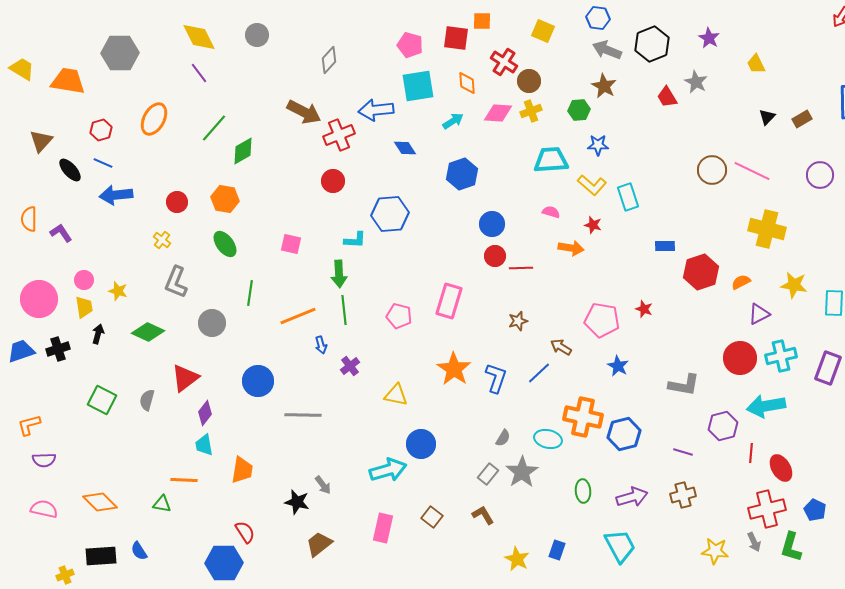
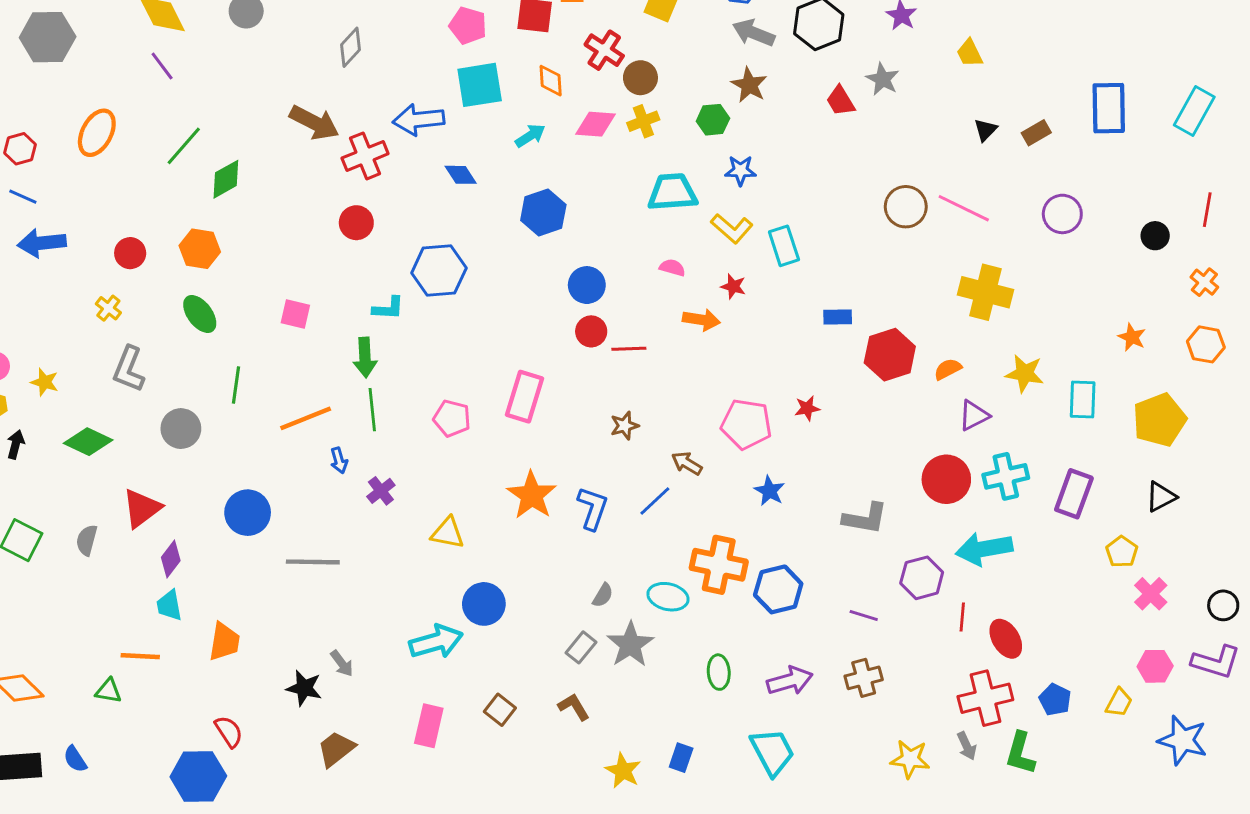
red star: (644, 309) -> (807, 408), turned -30

